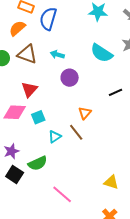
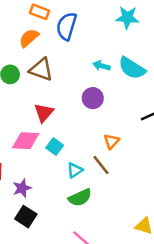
cyan arrow: (57, 55) -> (101, 66), moved
cyan square: (38, 117) -> (55, 147), turned -32
green semicircle: (38, 163) -> (80, 198), moved

